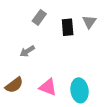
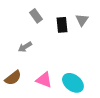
gray rectangle: (39, 17) -> (36, 16), turned -72
cyan ellipse: (80, 90) -> (73, 83), turned -45

